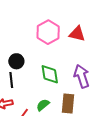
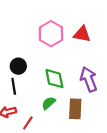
green semicircle: (43, 105) -> (49, 103), moved

